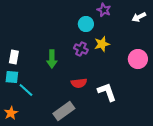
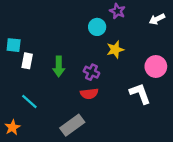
purple cross: (81, 49) -> (91, 72), moved
white rectangle: (14, 57) -> (27, 61), moved
cyan square: (12, 77) -> (14, 45), moved
white L-shape: (107, 92) -> (140, 94), moved

